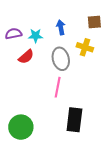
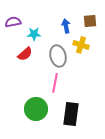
blue arrow: (61, 27) -> (66, 26), moved
purple semicircle: (14, 34) -> (13, 22), moved
green circle: (21, 127) -> (36, 109), moved

